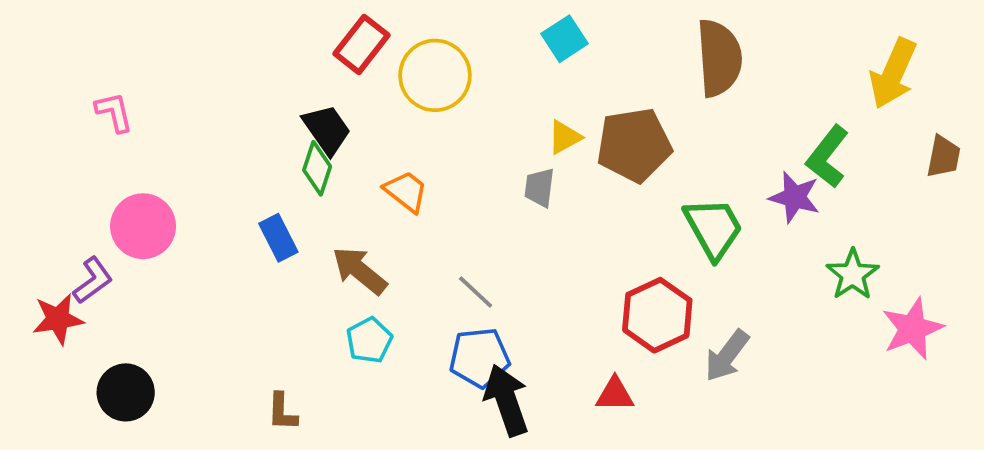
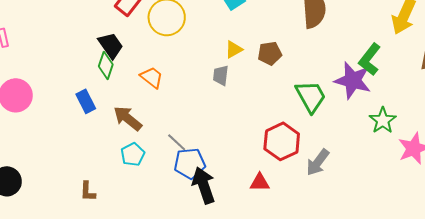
brown pentagon: (634, 145) -> (270, 53), size x0.6
purple star: (795, 197) -> (353, 80), size x1.4
gray line: (476, 292) -> (177, 142), moved

